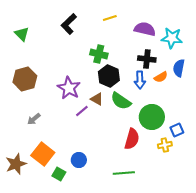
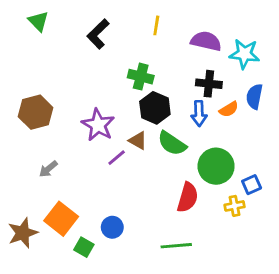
yellow line: (110, 18) -> (156, 25), turned -64
green triangle: (22, 34) -> (38, 21), moved

